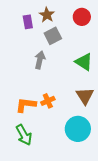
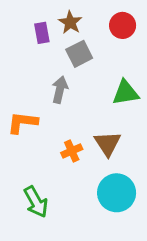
green triangle: (84, 62) -> (126, 93), turned -42
brown triangle: (85, 96) -> (108, 143), moved
orange L-shape: (26, 105) -> (22, 123), moved

